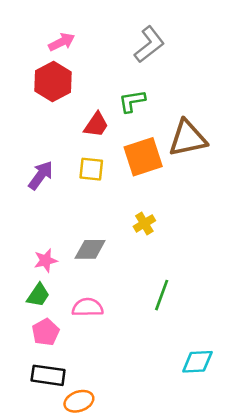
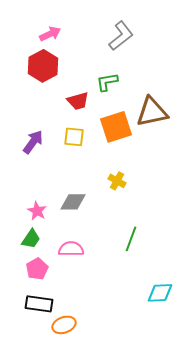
red trapezoid: (96, 125) -> (78, 101), turned 40
yellow cross: (144, 223) -> (117, 181), turned -30
pink star: (46, 260) -> (37, 211), turned -30

